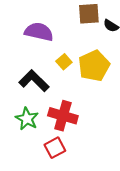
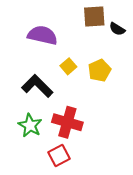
yellow pentagon: (94, 66) -> (99, 70), size x0.7

